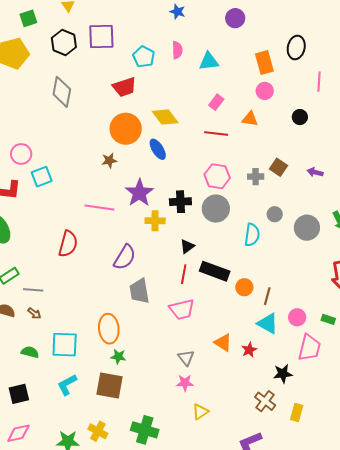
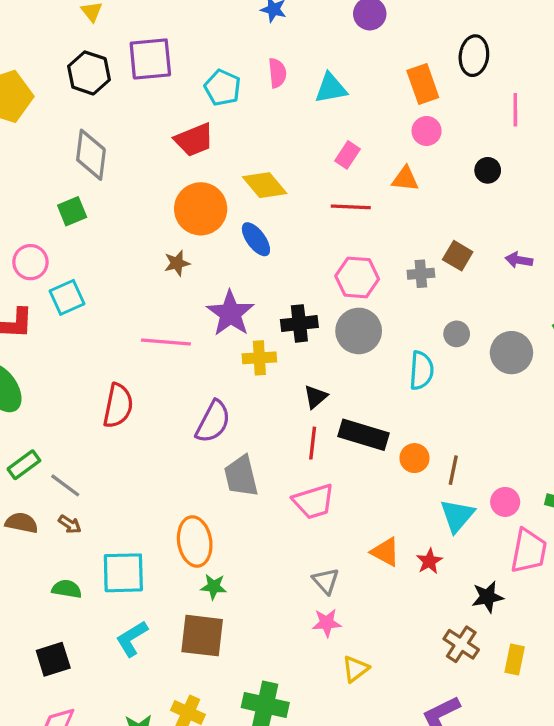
green square: (28, 18) -> (72, 211), moved
gray line: (33, 290) -> (65, 485), turned 36
cyan triangle: (268, 324) -> (457, 516), turned 45

